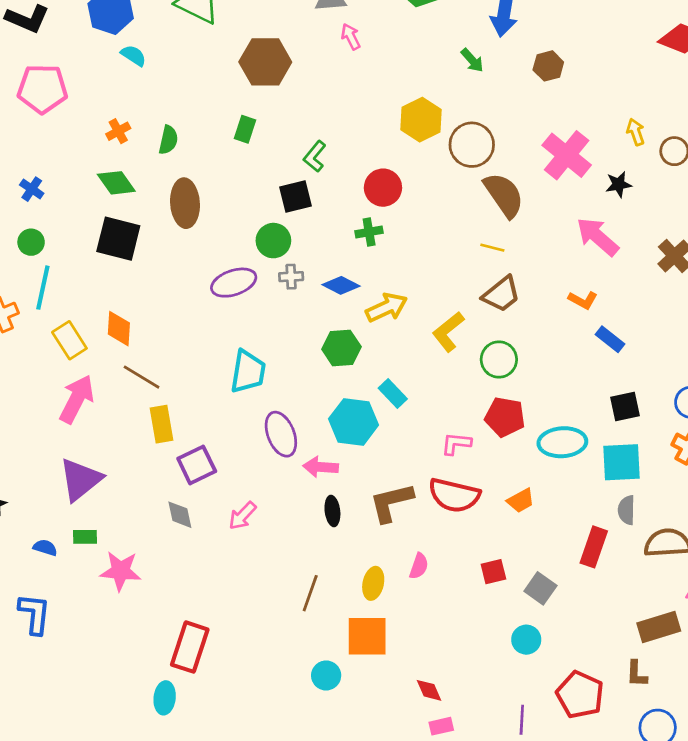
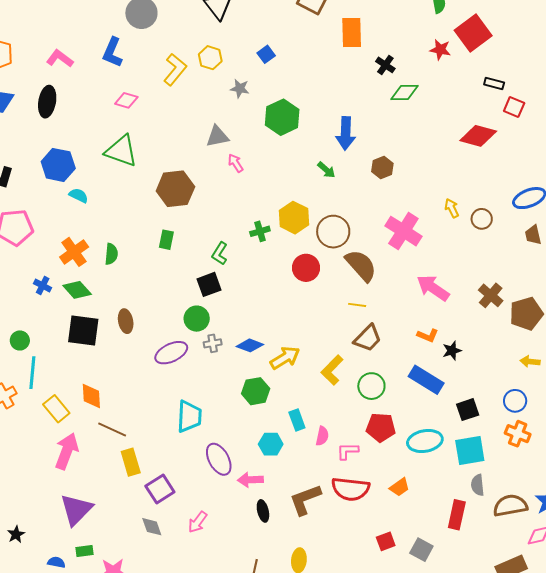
orange cross: (118, 131) -> (74, 252), size x1.6
black star: (619, 184) -> (452, 351), moved
red circle: (383, 188) -> (306, 268), moved
blue cross: (32, 189) -> (43, 286), moved
brown ellipse: (185, 203) -> (126, 321), moved, size x0.7
green cross: (369, 232) -> (260, 231), moved
blue rectangle: (610, 339) -> (426, 380), moved, size x1.6
cyan rectangle: (393, 394) -> (297, 420), turned 30
cyan hexagon: (354, 422) -> (271, 444), size x0.7
pink semicircle: (419, 566) -> (322, 436), moved

